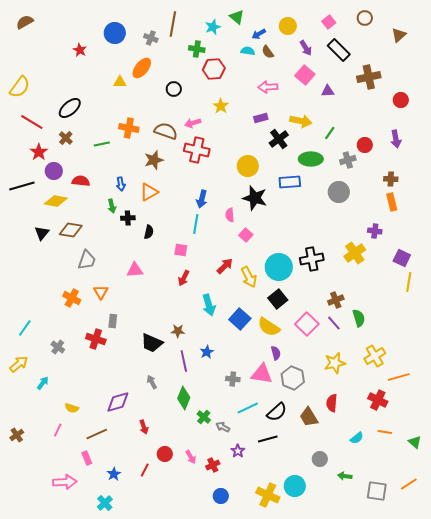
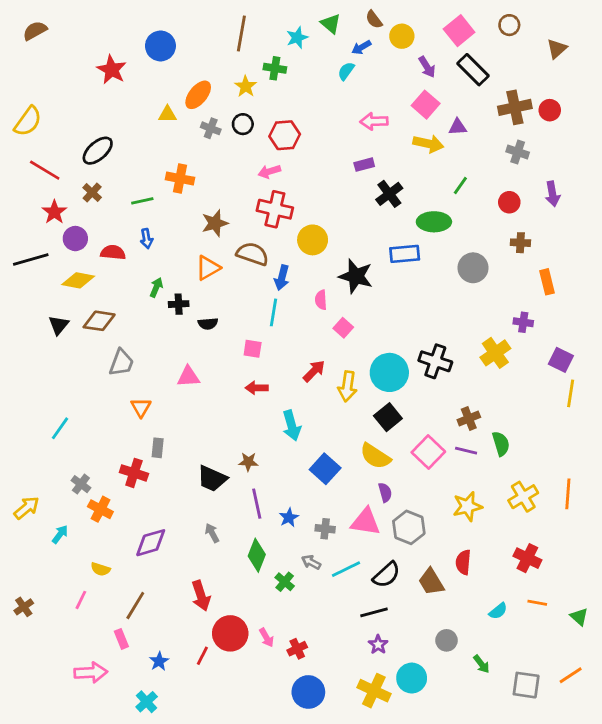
pink square: (329, 22) -> (459, 31), size x1.5
gray cross: (151, 38) -> (211, 128), moved
red star: (80, 50) -> (112, 70), size x1.5
cyan semicircle: (248, 51) -> (346, 71), turned -64
brown semicircle: (268, 52) -> (374, 19), moved
red hexagon: (214, 69) -> (285, 135), moved
red circle: (401, 100) -> (550, 110), moved
yellow star: (221, 106) -> (246, 86), moved
yellow arrow: (301, 121) -> (428, 144), moved
brown semicircle: (166, 131) -> (253, 254), moved
gray cross: (348, 160) -> (518, 152), moved, turned 35
yellow circle: (248, 166) -> (313, 240), moved
brown cross: (391, 179) -> (520, 243), moved
blue arrow: (121, 184) -> (147, 239), moved
green arrow: (112, 206) -> (156, 287), turned -144
black semicircle: (149, 232) -> (208, 324), turned 72
black cross: (312, 259) -> (435, 361), turned 30
yellow arrow: (249, 277) -> (347, 386), turned 35
red arrow: (184, 278) -> (257, 388), turned 63
orange cross: (72, 298) -> (100, 509), moved
blue square: (240, 319) -> (325, 469), moved
purple line: (334, 323) -> (466, 451), turned -35
cyan line: (25, 328) -> (60, 428), moved
blue star: (207, 352) -> (289, 518), moved
orange line: (399, 377) -> (568, 494), moved, turned -70
purple diamond: (118, 402) -> (151, 543), moved
red arrow: (144, 427) -> (201, 596), size x1.5
gray arrow: (223, 427) -> (311, 562), moved
brown line: (97, 434) -> (135, 605), turned -35
purple star: (238, 451) -> (378, 645), moved
red circle: (165, 454) -> (230, 633), size x1.6
green arrow: (345, 476) -> (481, 664), turned -136
blue circle: (221, 496) -> (308, 692), size x1.5

